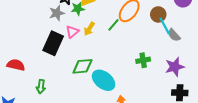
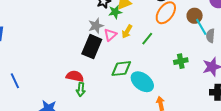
gray star: (57, 13) -> (96, 26), moved
green line: (113, 25) -> (147, 39), moved
gray semicircle: (174, 35) -> (210, 36), turned 48
red semicircle: (16, 65) -> (75, 76), moved

